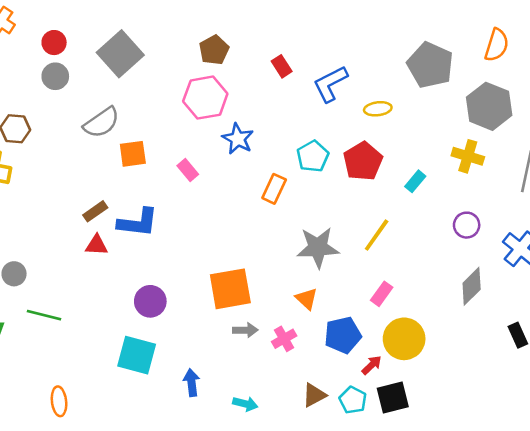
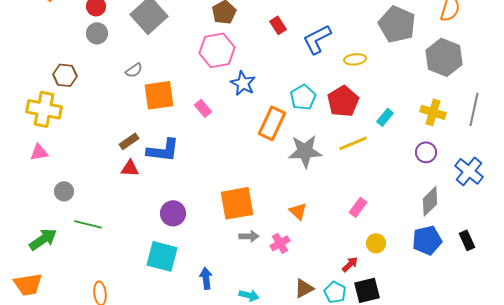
gray semicircle: (102, 123) -> (134, 70), size x0.6
orange square: (133, 154) -> (159, 95), size x1.4
yellow cross: (468, 156) -> (433, 112), moved
orange rectangle: (274, 189) -> (272, 123), size x1.4
yellow line: (377, 235) -> (353, 143), moved, turned 32
gray star: (318, 248) -> (305, 151), moved
blue pentagon: (343, 335) -> (427, 240), moved
yellow circle: (404, 339) -> (376, 243), size x0.6

